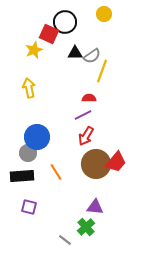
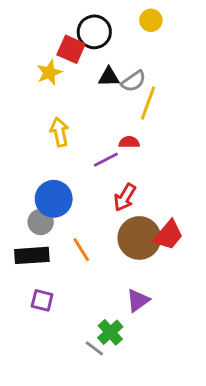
yellow arrow: (29, 88) -> (59, 132), moved
purple line: (83, 115) -> (106, 160), moved
purple triangle: (95, 207) -> (138, 300), turned -42
green cross: (86, 227) -> (110, 332), moved

